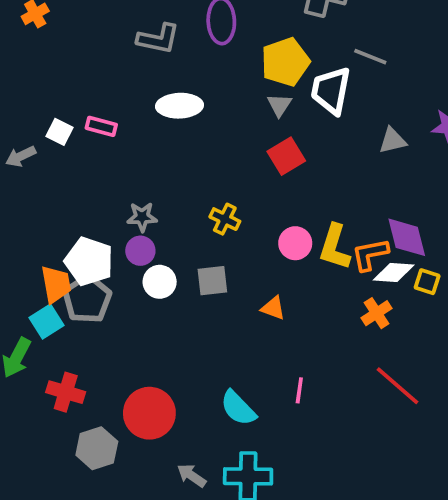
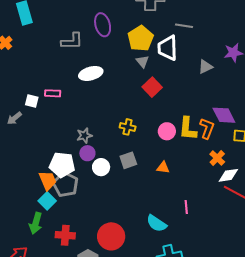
orange L-shape: (370, 254) -> (207, 128), turned 135
white diamond: (394, 273) -> (228, 175), moved

